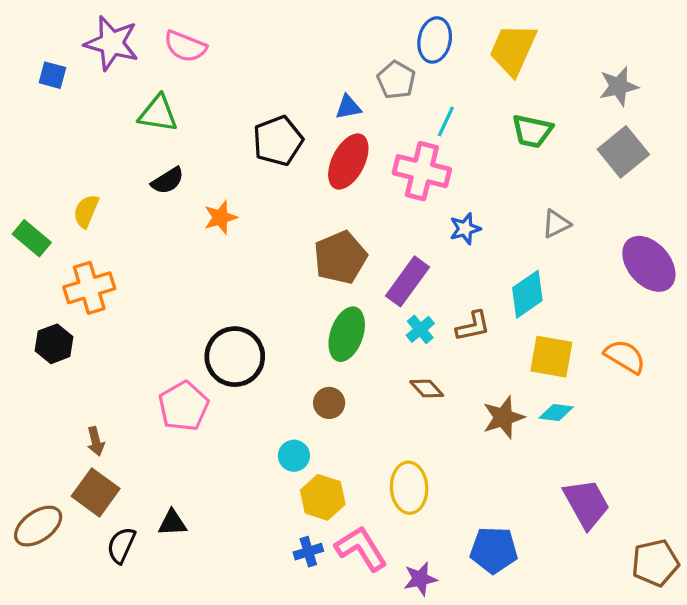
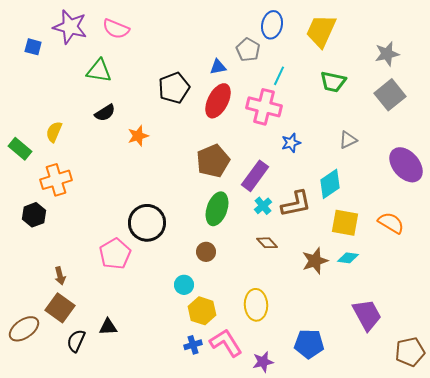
brown L-shape: (473, 326) -> (296, 204), size x1.4

